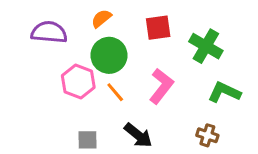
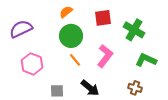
purple semicircle: (49, 32) -> (21, 29), moved, turned -30
pink hexagon: (78, 81) -> (32, 64), moved

